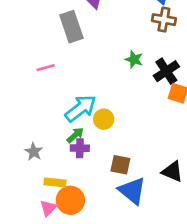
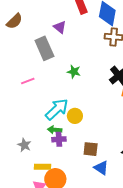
green star: (134, 59) -> (74, 72), moved
green arrow: (75, 135) -> (55, 130), turned -128
blue triangle: (132, 191) -> (101, 168), size x0.7

